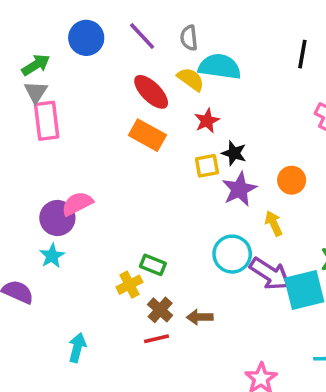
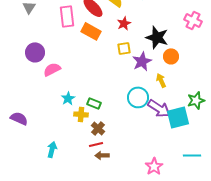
pink rectangle: (47, 121) -> (67, 16), moved
black star: (234, 153) -> (157, 37), moved, size x1.6
purple circle: (57, 218) -> (35, 52), moved
cyan star: (52, 256) -> (68, 98), moved
yellow cross: (129, 285) -> (81, 114), turned 32
brown arrow: (200, 317) -> (102, 155), moved

